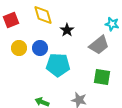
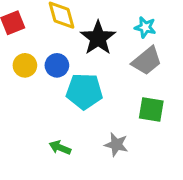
cyan star: (112, 24) -> (145, 27), moved
black star: (67, 30) -> (98, 38), size x1.6

